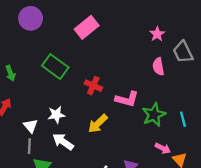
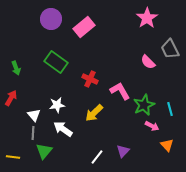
purple circle: (31, 18) -> (51, 19), moved
pink star: (157, 34) -> (147, 18), moved, size x1.5
pink semicircle: (158, 67) -> (148, 62), turned -35
pink L-shape: (127, 99) -> (120, 91), turned -135
pink arrow: (163, 148) -> (152, 126), moved

